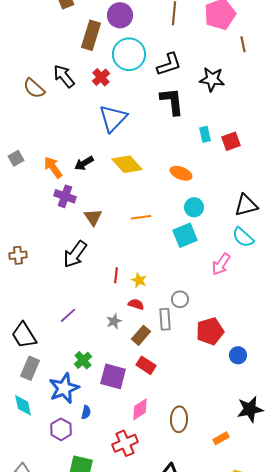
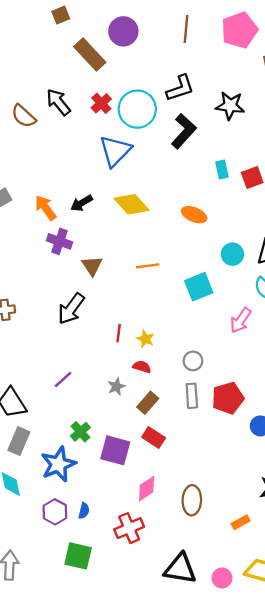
brown rectangle: (91, 35) -> (90, 55), turned -60
cyan circle: (129, 54) -> (137, 109), moved
black L-shape: (172, 101) -> (184, 131), turned 48
cyan circle: (194, 207) -> (232, 254), moved
gray rectangle: (165, 319) -> (192, 396), moved
blue semicircle: (86, 412) -> (84, 511), moved

